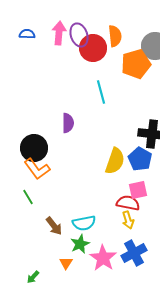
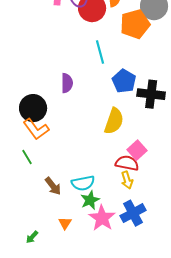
blue pentagon: (140, 159) -> (124, 81), moved
pink square: (138, 190) -> (137, 150), turned -30
green star: (80, 244) -> (90, 200), moved

